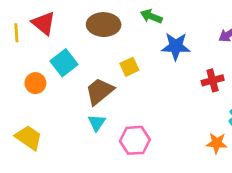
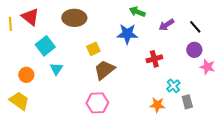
green arrow: (151, 16) -> (137, 12), moved
orange circle: (35, 83) -> (26, 75), moved
brown trapezoid: (99, 91) -> (104, 70), moved
cyan triangle: (97, 123) -> (56, 69), moved

